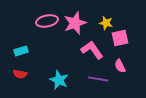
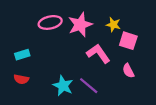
pink square: (120, 38) -> (128, 41), turned 30
purple line: (98, 79) -> (89, 86), moved, turned 30

